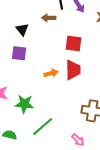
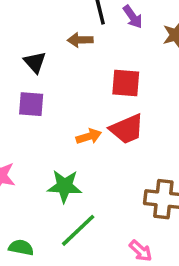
red trapezoid: (73, 70) -> (127, 129), turned 70
green star: (24, 104) -> (65, 186), moved

